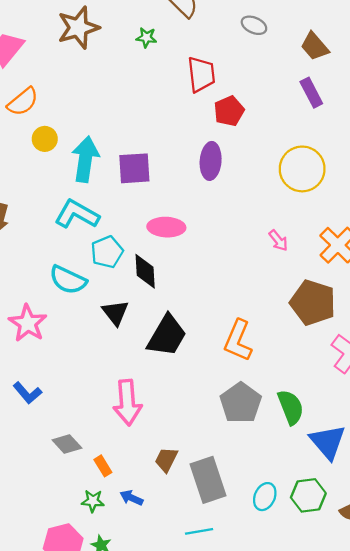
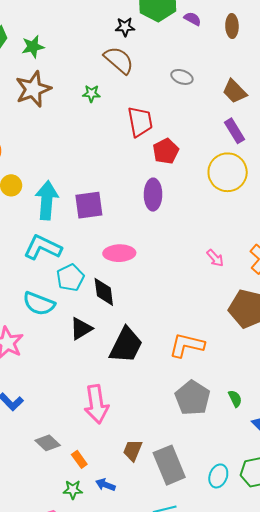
yellow circle: (302, 169) -> (228, 172), moved
black triangle: (115, 313) -> (81, 329), turned 40
orange L-shape: (238, 341) -> (187, 345), turned 84
green semicircle: (291, 407) -> (235, 399), size x0.6

